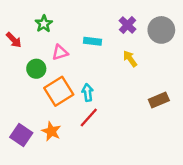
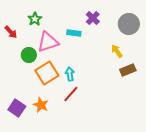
purple cross: (128, 25) -> (93, 18), moved
pink triangle: (60, 52) -> (48, 42), size x1.6
yellow arrow: (130, 59) -> (117, 51), moved
brown rectangle: (159, 100) -> (128, 70), moved

